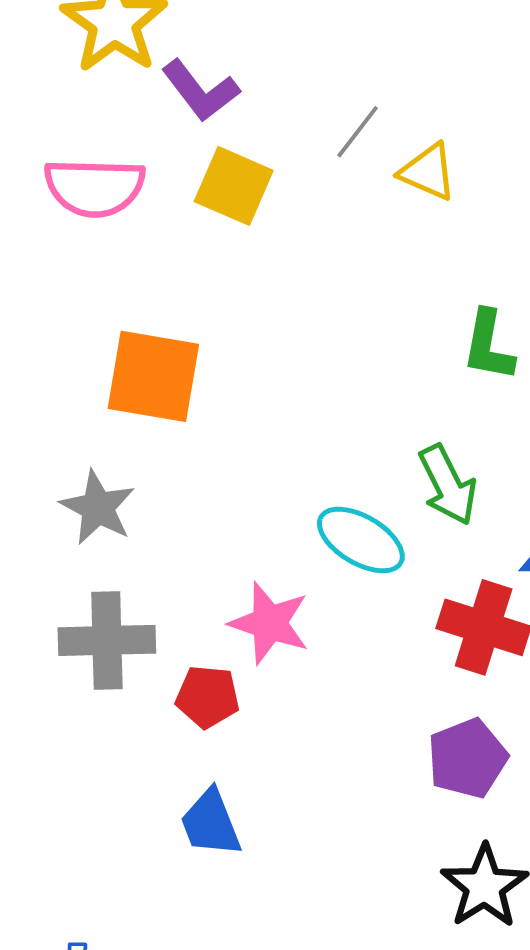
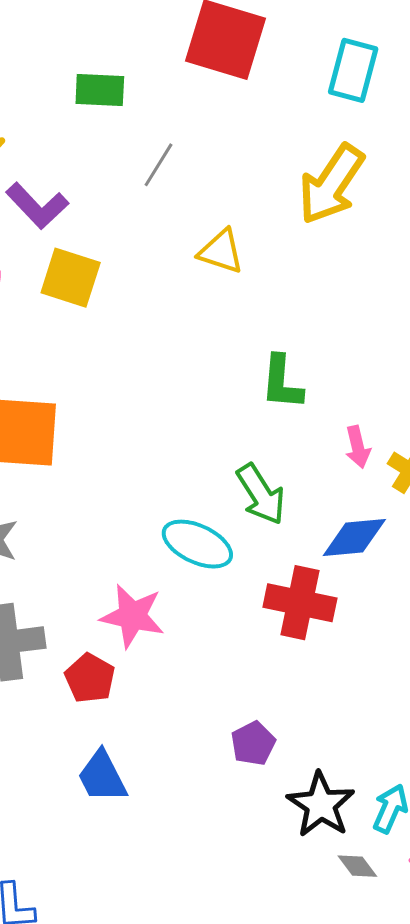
gray line: (358, 132) -> (158, 165), moved
red pentagon: (208, 697) -> (90, 678), turned 30
purple pentagon: (467, 758) -> (253, 743), moved, size x0.7

